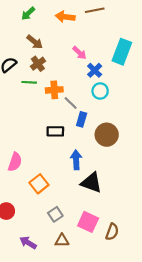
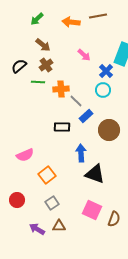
blue cross: (95, 70) -> (106, 71), moved
blue rectangle: (82, 119) -> (86, 116), turned 32
pink semicircle: (15, 162) -> (25, 155), turned 48
gray square: (55, 214) -> (52, 203), moved
brown triangle: (62, 241) -> (59, 226), moved

